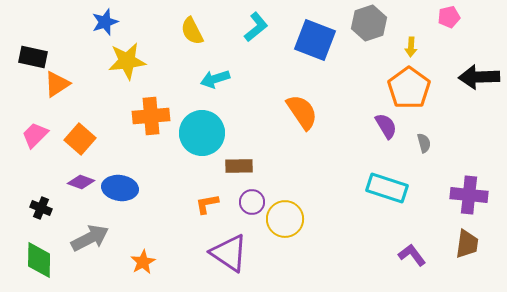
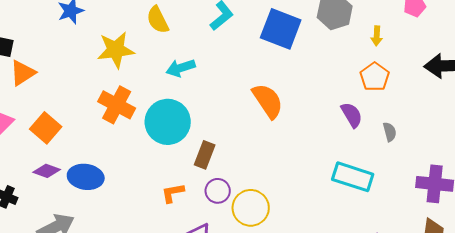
yellow star: (127, 61) -> (116, 50), moved
orange pentagon: (409, 88) -> (375, 77), size x0.7
orange cross: (151, 116) -> (117, 105), turned 33
brown rectangle: (239, 166) -> (205, 155), turned -68

